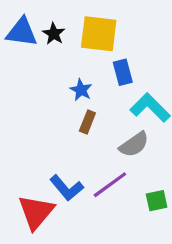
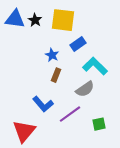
blue rectangle: (123, 72) -> (78, 44), turned 70
blue L-shape: (67, 188) -> (43, 104), moved

